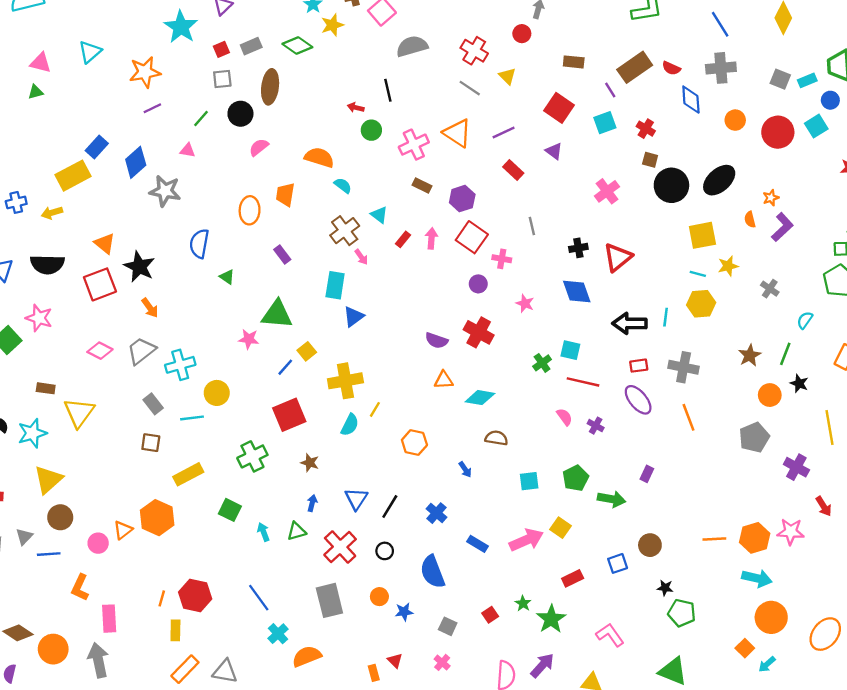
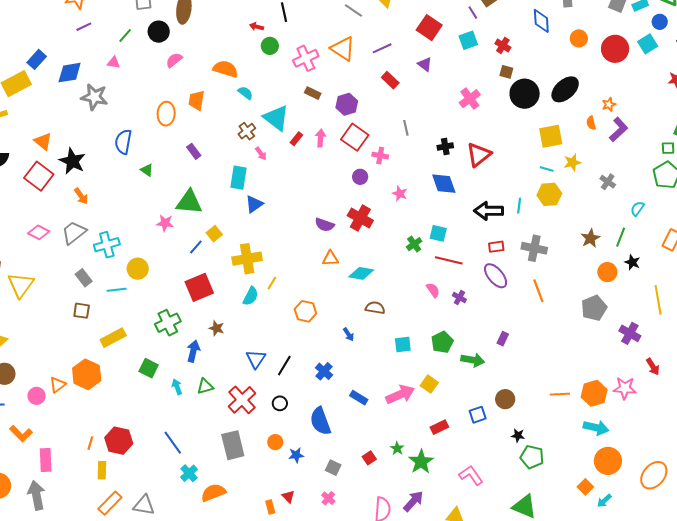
blue diamond: (136, 162) -> (70, 73), turned 32
cyan triangle: (379, 215) -> (276, 118), size x1.8
brown cross: (345, 231) -> (247, 131), size x0.7
red square: (100, 284) -> (39, 176), turned -32
blue arrow: (312, 503) -> (193, 351), moved, size x1.5
orange L-shape: (80, 588) -> (21, 434), turned -70

